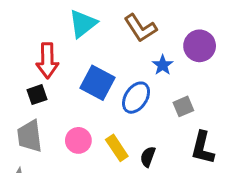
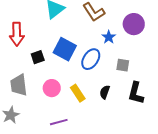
red arrow: (47, 61) -> (17, 34), moved
black square: (37, 95) -> (38, 57), moved
gray square: (183, 106) -> (123, 65), turned 32
black semicircle: (148, 157) -> (105, 92), moved

